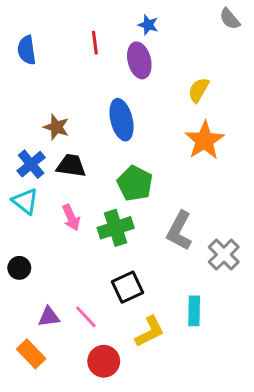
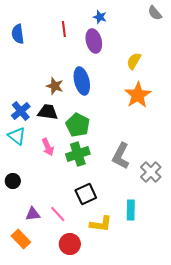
brown star: (56, 127) -> (55, 86), moved
green pentagon: (135, 183) -> (78, 125), moved
yellow L-shape: (150, 332) -> (101, 224), turned 35

